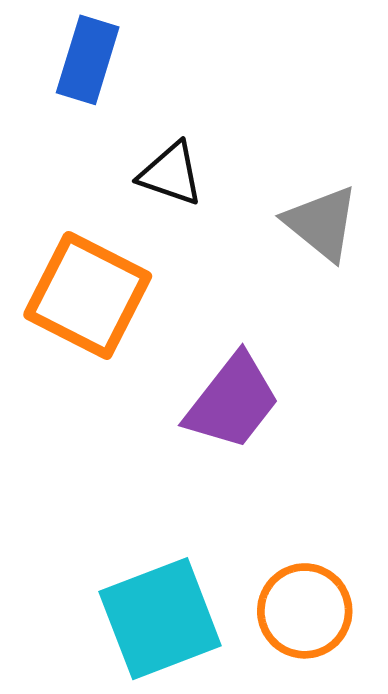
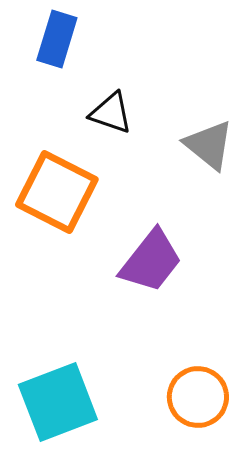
cyan square: (160, 619) -> (58, 402), moved

